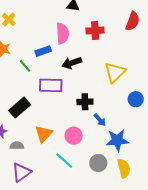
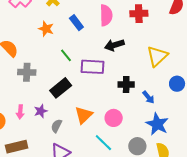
blue rectangle: (43, 51) -> (76, 23), moved, turned 70
green line: (25, 66) -> (66, 55), moved
blue arrow: (100, 120) -> (148, 97), moved
blue star: (117, 140) -> (157, 124), turned 30
gray semicircle: (17, 146) -> (56, 126), turned -64

